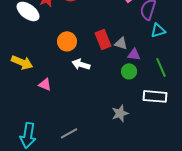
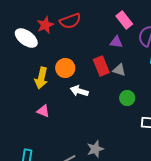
purple triangle: (134, 54) -> (116, 42), moved
yellow arrow: (22, 62) -> (41, 78), moved, turned 80
gray star: (120, 113) -> (95, 149), moved

